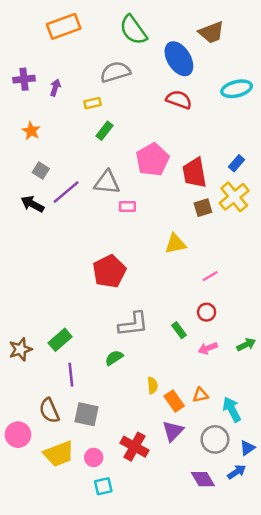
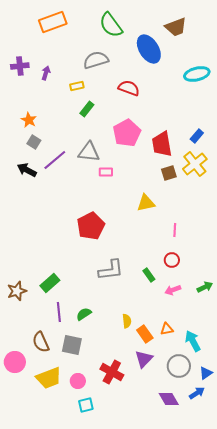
red semicircle: (179, 100) -> (129, 88), moved
orange star: (31, 131) -> (29, 120), moved
pink line: (210, 276) -> (175, 230), turned -56
green semicircle: (114, 358) -> (84, 314), moved

